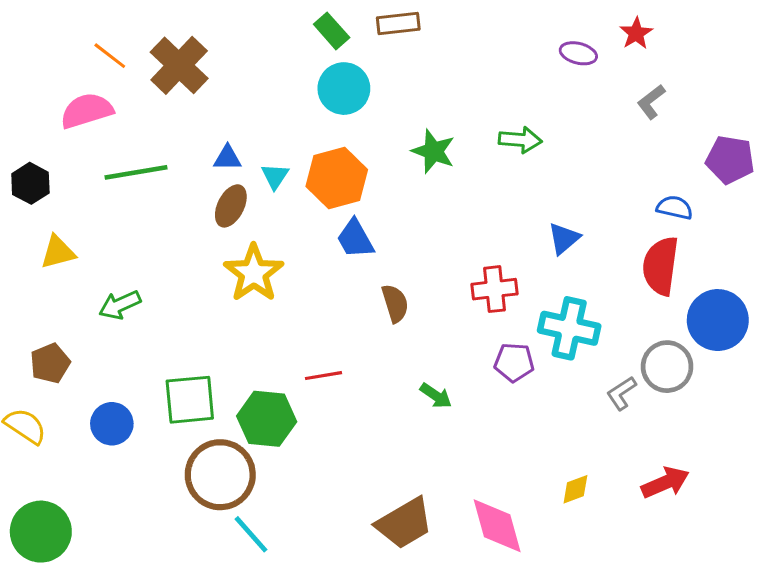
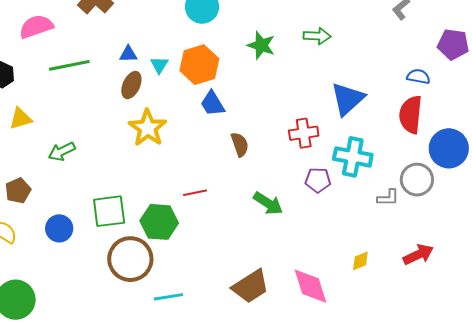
blue triangle: (564, 238) -> (348, 99), size x1.6
gray L-shape: (621, 393) -> (388, 198), turned -145
green arrow: (436, 396) -> (268, 203), size x1.4
cyan line: (251, 534) -> (169, 297), moved, turned -56

